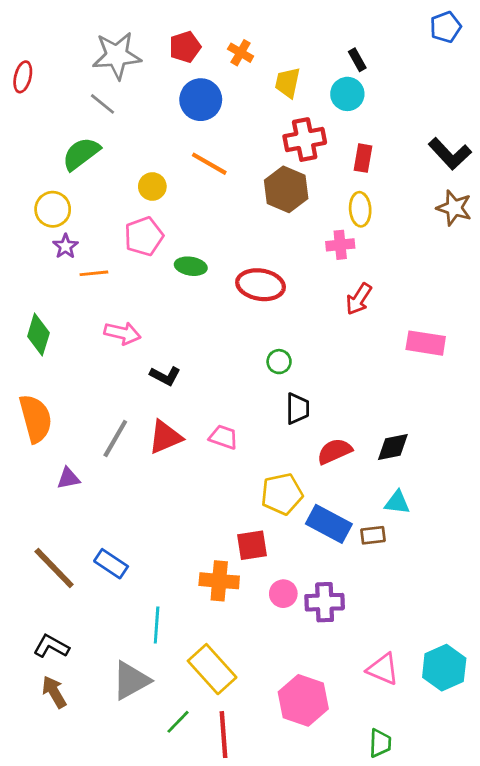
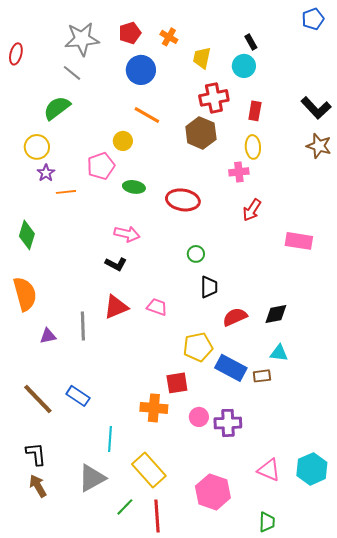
yellow circle: (152, 186) -> (123, 141), moved
pink arrow: (122, 333) -> (127, 234), moved
gray line: (115, 438) -> (83, 326), moved, turned -32
black L-shape: (51, 646) -> (36, 454), turned 55

